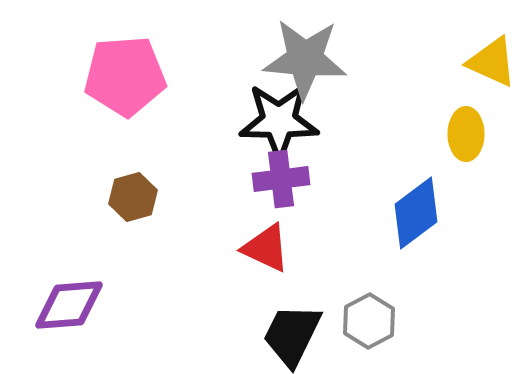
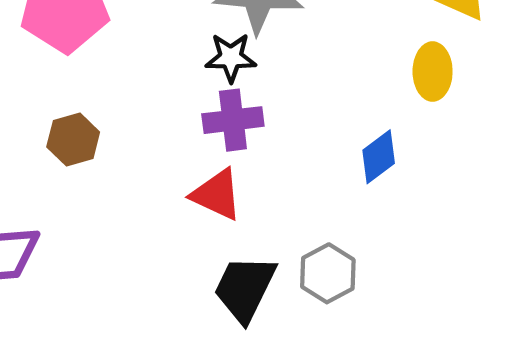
black star: (279, 121) -> (231, 57), size x0.6
blue diamond: (416, 213) -> (379, 157), size x0.7

